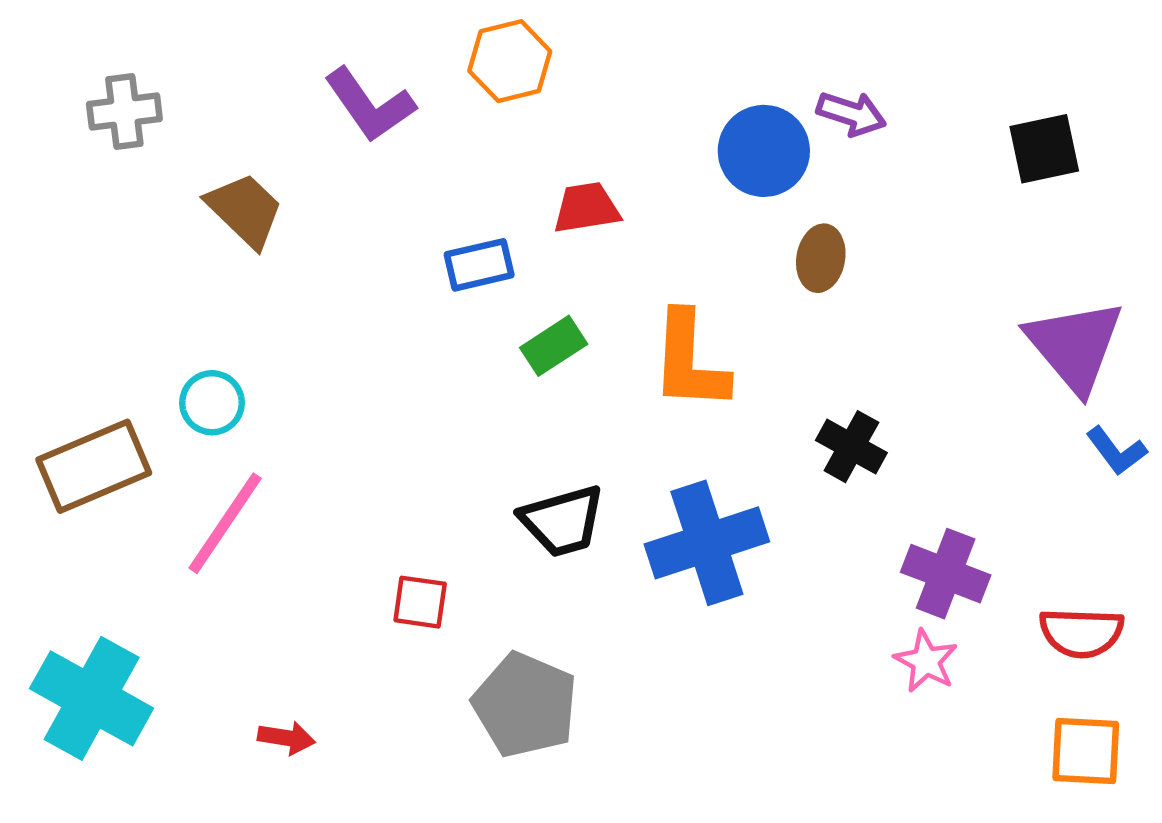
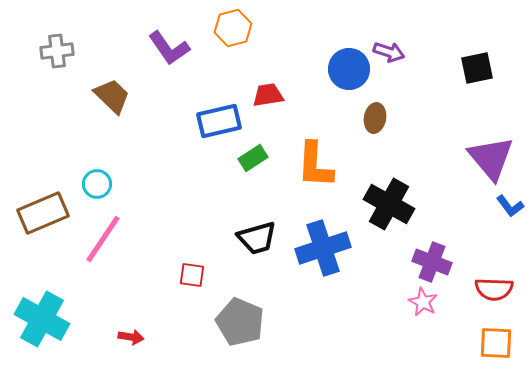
blue rectangle: (479, 265) -> (219, 121), size x1.4
black cross: (851, 447) -> (389, 204), size x1.6

